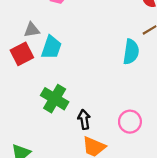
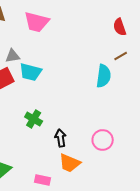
cyan trapezoid: (51, 47) -> (31, 72), turned 85
green cross: (55, 99) -> (34, 119), size x0.7

